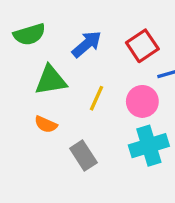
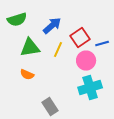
red square: (142, 46) -> (80, 38), moved
yellow line: (97, 98) -> (58, 50), moved
gray rectangle: (83, 155) -> (50, 107), moved

